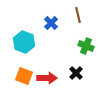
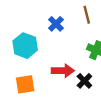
orange square: (24, 76) -> (25, 84), turned -30
red arrow: (47, 78) -> (63, 71), moved

